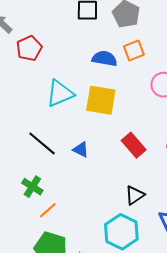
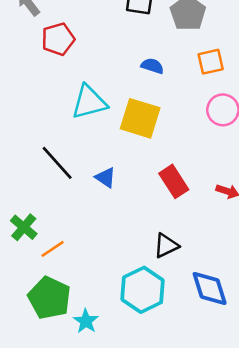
orange square: (134, 51) -> (211, 62), moved
blue semicircle: (105, 59) -> (152, 66), size x0.7
green cross: (32, 187) -> (24, 227), moved

